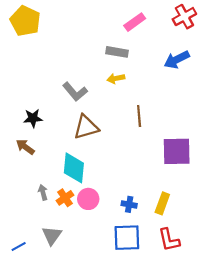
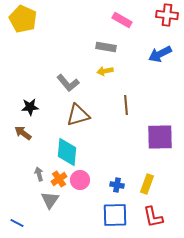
red cross: (184, 17) -> (167, 15), turned 35
pink rectangle: (135, 22) -> (122, 20), turned 66
gray triangle: (52, 235) -> (50, 200), moved
blue line: (19, 246) -> (17, 223), turned 56

